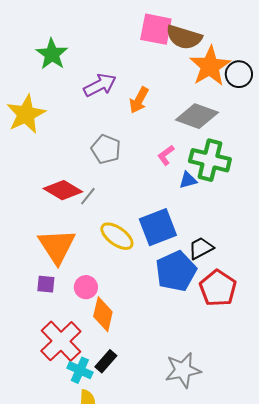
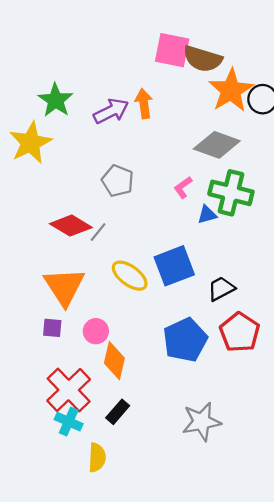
green star: (52, 54) -> (56, 100), moved
orange arrow: (139, 100) -> (144, 103), moved, turned 144
blue pentagon: (176, 271) -> (185, 340), moved
cyan cross: (80, 370) -> (69, 422), moved

